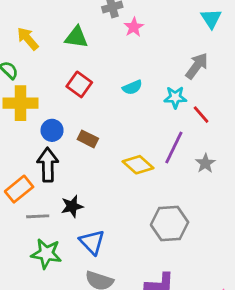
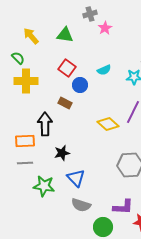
blue circle: (52, 130) -> (80, 85), moved
brown rectangle: (88, 139) -> (65, 103), moved
orange rectangle: (19, 189) -> (25, 141), turned 36
gray line: (38, 216) -> (25, 163), moved

